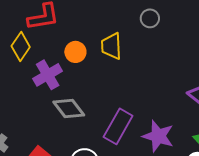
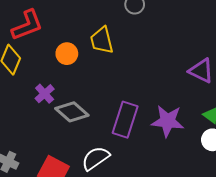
purple cross: (48, 75) -> (45, 94), moved, size x0.7

